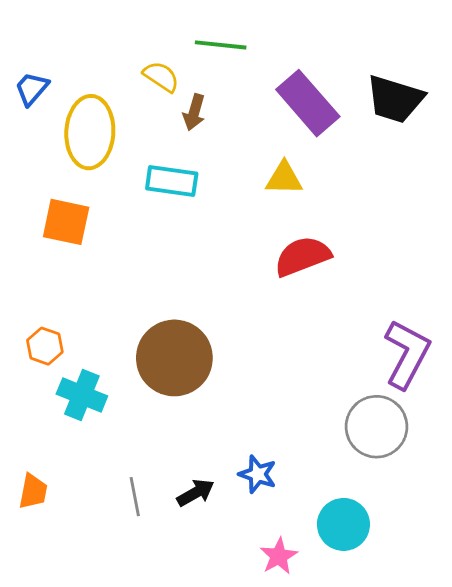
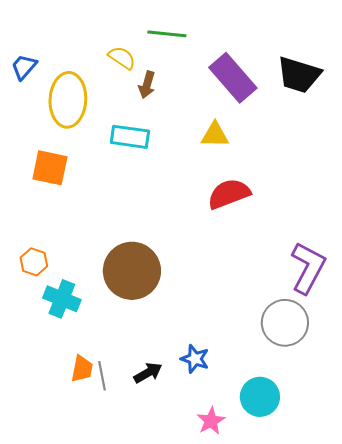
orange trapezoid: (33, 491) -> (82, 369), moved

